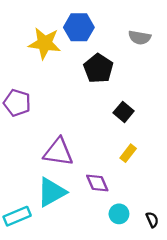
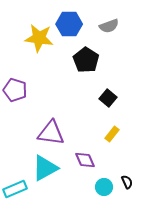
gray semicircle: (140, 38) -> (109, 26), moved, turned -30
black semicircle: (152, 220) -> (127, 182), moved

